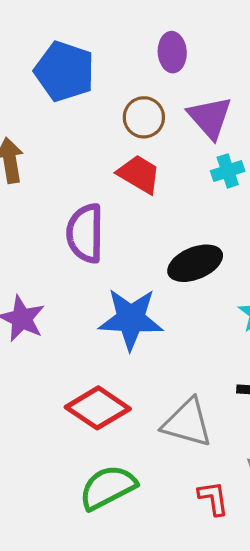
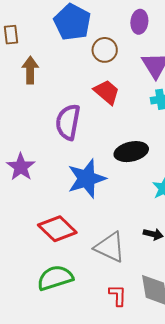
brown circle: (144, 117) -> (105, 50), moved
blue star: (131, 319) -> (87, 179), turned -30

